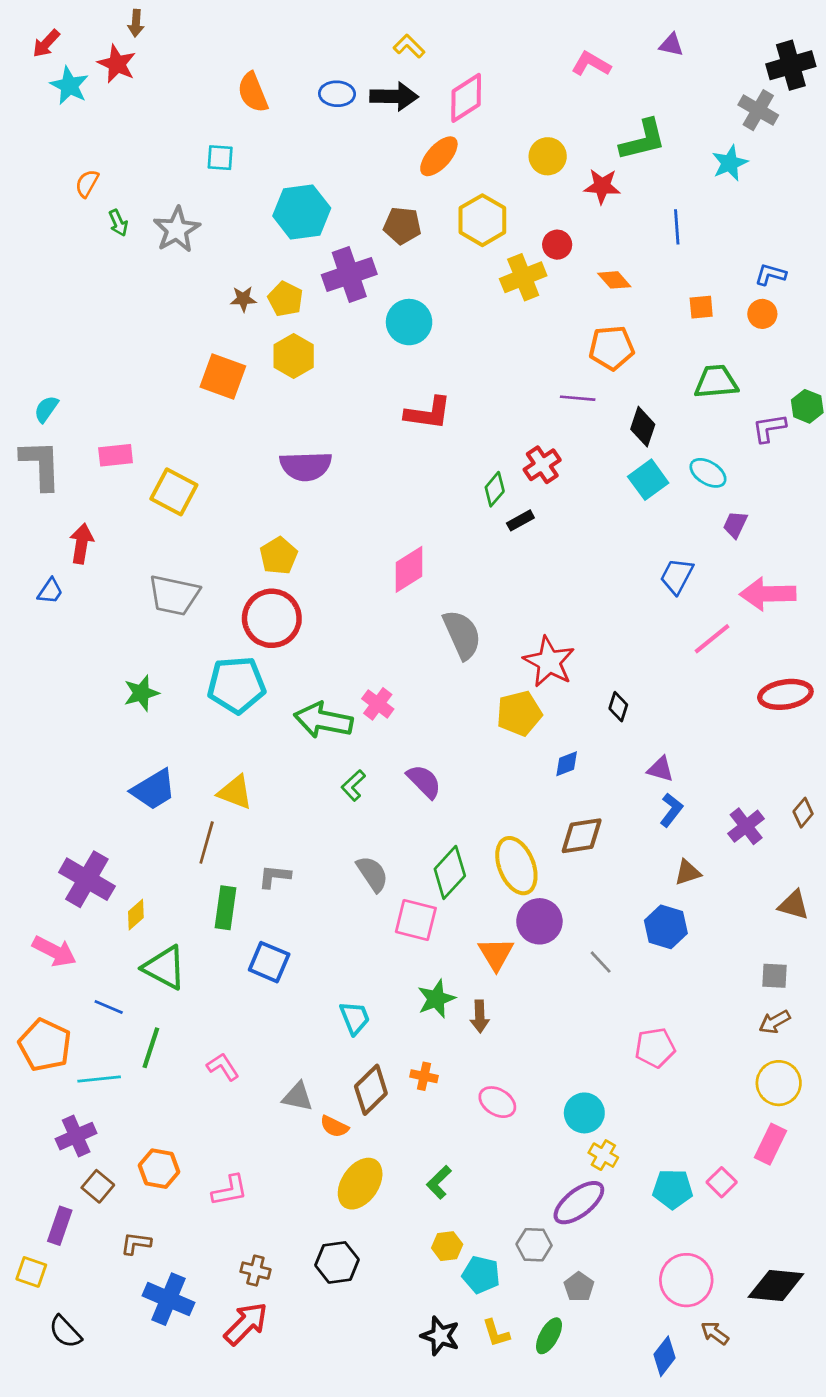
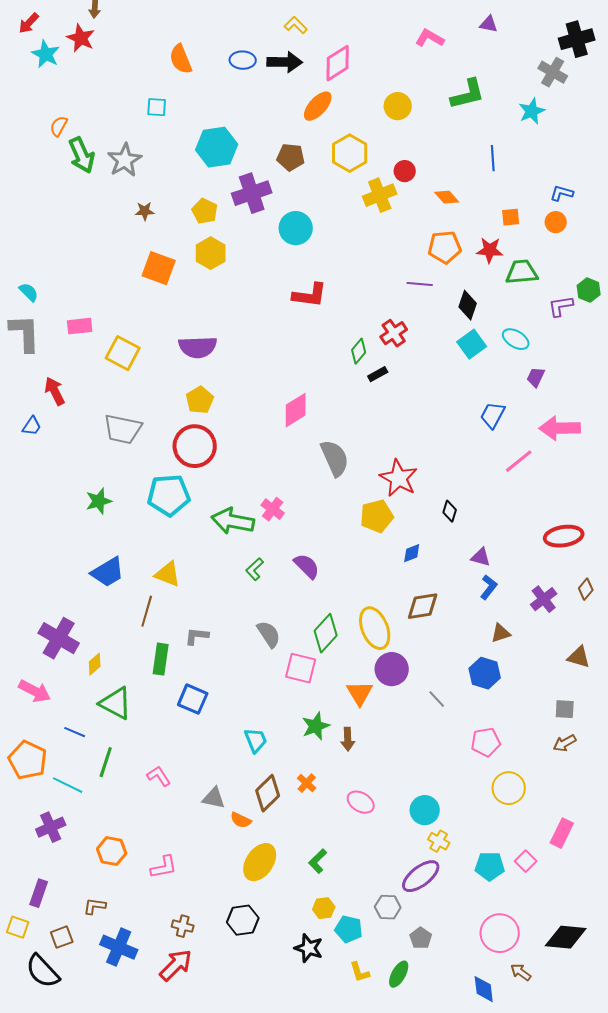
red star: (602, 186) -> (490, 250), moved
green arrow: (118, 223) -> (82, 155), size x1.8
brown star: (243, 299) -> (145, 211), moved
cyan semicircle: (46, 409) -> (29, 292), turned 100
purple semicircle: (306, 466) -> (198, 347), moved
red arrow: (82, 544) -> (55, 391), turned -36
red ellipse: (785, 694) -> (564, 536), moved
pink pentagon: (655, 1048) -> (486, 742), moved
orange cross: (424, 1076) -> (307, 783), turned 30
cyan line: (99, 1079) -> (68, 785), turned 32
yellow circle: (779, 1083) -> (509, 788), moved
brown square: (98, 1186) -> (62, 937), moved, turned 30
black semicircle: (65, 1332) -> (43, 971), size x1.4
black star: (440, 1336) -> (309, 948), moved
blue diamond: (665, 1356) -> (484, 989), turned -44

